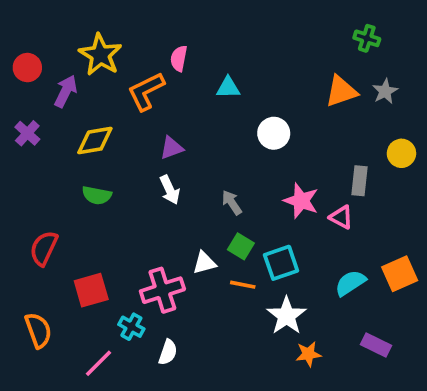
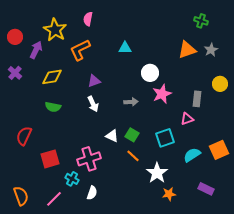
pink semicircle: (179, 58) -> (88, 19), moved
pink star: (301, 201) -> (162, 94), moved, turned 30
gray arrow: (232, 203) -> (131, 102), moved, turned 120
pink triangle: (341, 217) -> (187, 119), turned -48
white triangle: (204, 263) -> (112, 136), moved, turned 40
cyan square: (281, 263) -> (165, 138), moved
orange line: (243, 285) -> (133, 156), turned 32
orange semicircle: (38, 330) -> (21, 196), moved

